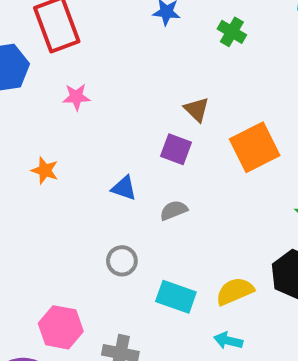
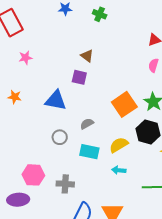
orange square: (255, 147) -> (124, 104), moved
blue triangle: (124, 188) -> (56, 100), size x1.6
gray semicircle: (174, 210) -> (87, 124), moved

